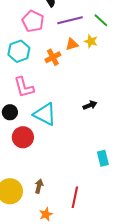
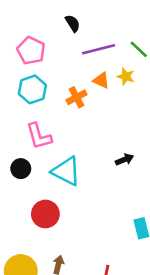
pink pentagon: (33, 21) -> (31, 51), moved
orange triangle: (72, 44) -> (101, 80), turned 40
red circle: (23, 137) -> (45, 214), moved

